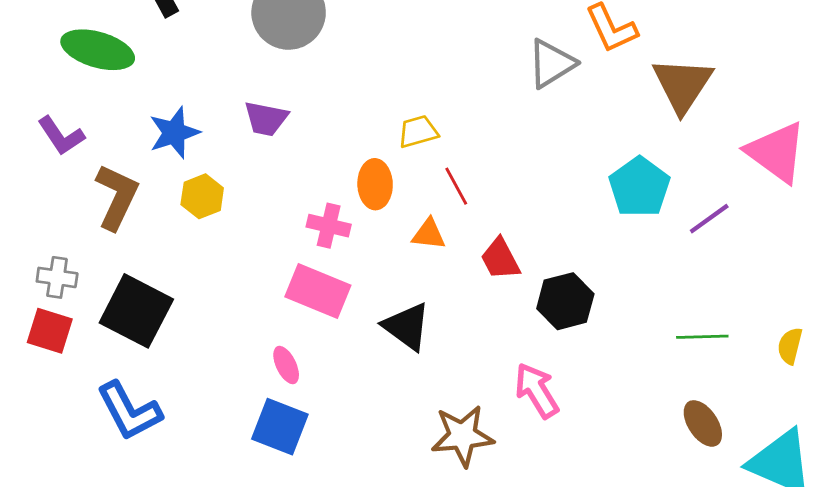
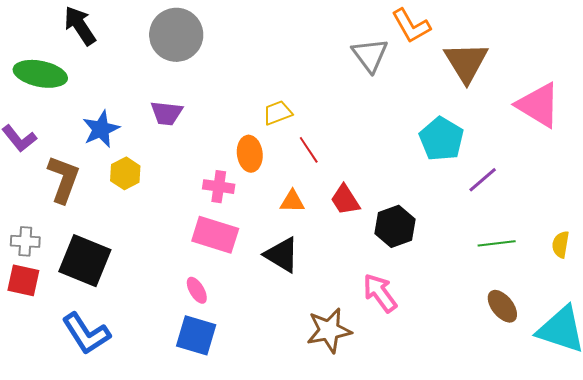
gray triangle: (551, 64) -> (370, 55), turned -30
purple line: (709, 219) -> (483, 180), moved
orange triangle: (429, 234) -> (292, 201), moved

